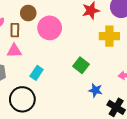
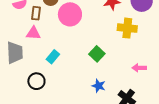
blue star: (95, 90) -> (99, 86), moved
black circle: (22, 99) -> (36, 81), size x0.7

